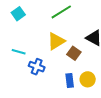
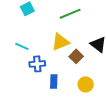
blue cross: (37, 67) -> (37, 64), turned -35
blue rectangle: (70, 81) -> (54, 82), moved

